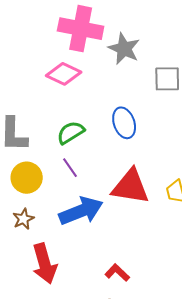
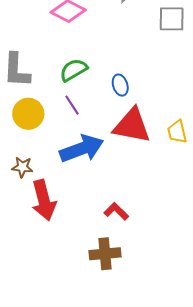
blue ellipse: (124, 123) -> (120, 85), moved, size x0.7
brown star: (23, 219) -> (22, 167), moved, turned 30

